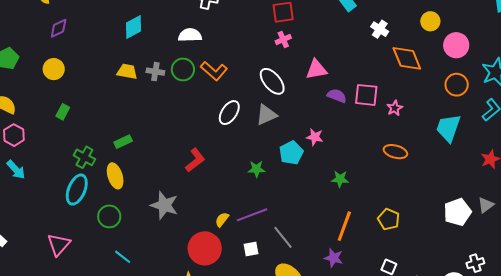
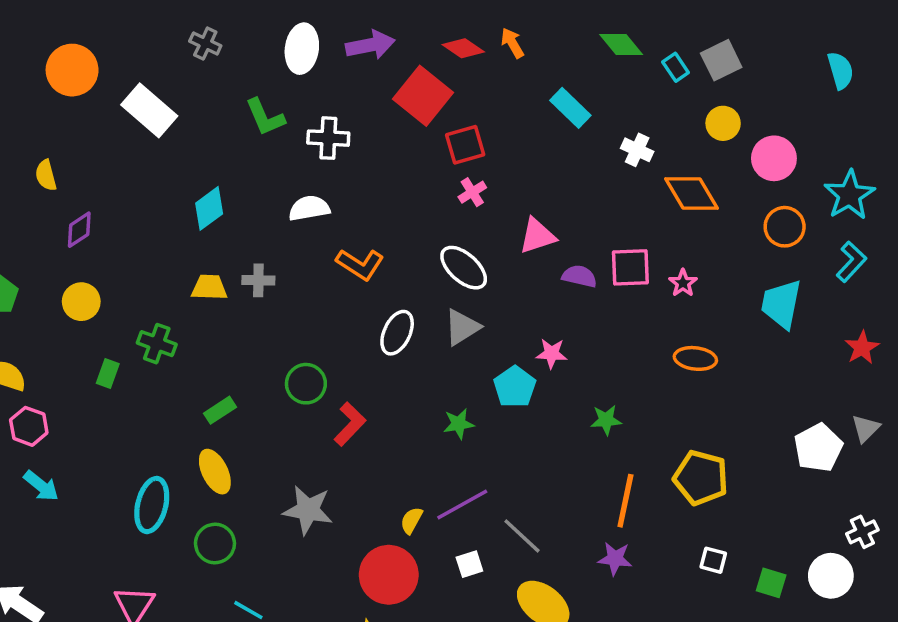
green circle: (183, 69) -> (306, 384), moved
green cross: (84, 157) -> (157, 344), moved
yellow pentagon: (389, 219) -> (701, 478), size x1.4

